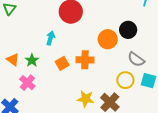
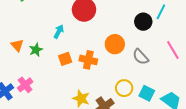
black circle: (128, 30) -> (143, 22), moved
gray semicircle: (136, 59) -> (141, 57), moved
pink cross: (27, 83) -> (25, 85), moved

